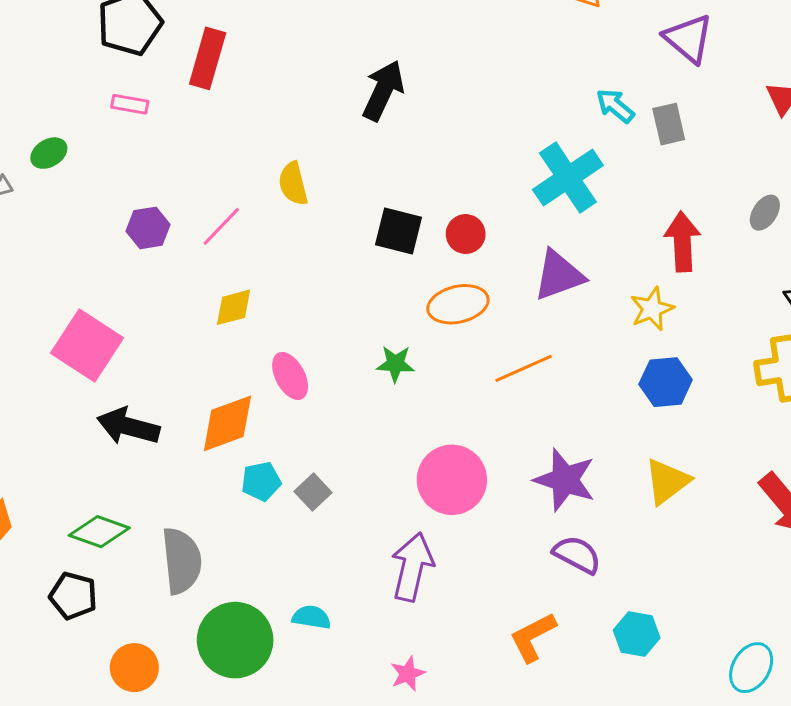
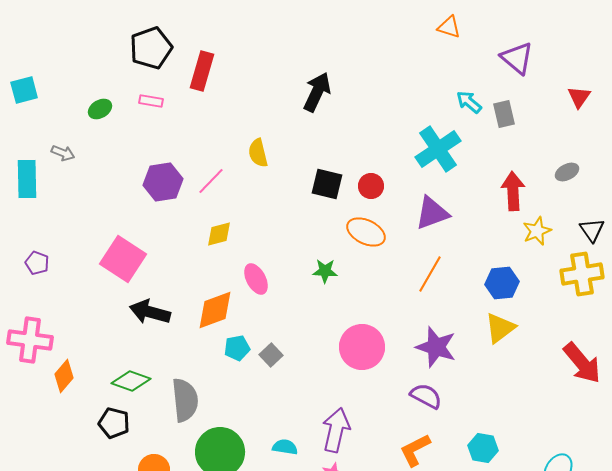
green ellipse: (49, 153) -> (100, 109), moved
gray ellipse: (765, 213) -> (567, 172), turned 30
purple hexagon: (148, 228) -> (163, 182), size x1.4
orange ellipse: (458, 304) -> (366, 232), turned 39
yellow star: (652, 309) -> (537, 231), moved
orange line: (524, 368) -> (430, 274), moved, turned -36
yellow triangle: (667, 481) -> (500, 328), moved
purple semicircle: (577, 555) -> (426, 396), moved
purple arrow: (412, 567) -> (336, 430), moved
cyan semicircle: (311, 617) -> (285, 447), moved

